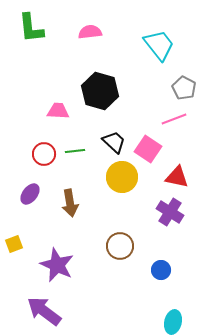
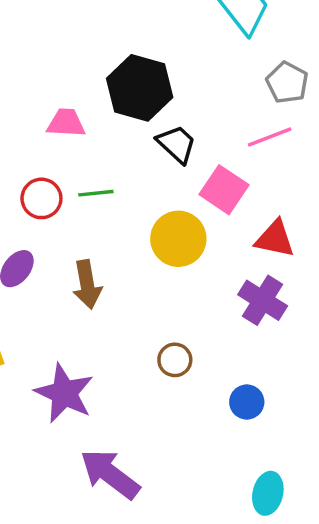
black trapezoid: (114, 142) -> (177, 144), moved
brown circle: (120, 246) -> (175, 360), size x0.7
purple arrow: (44, 311) -> (110, 474), moved

